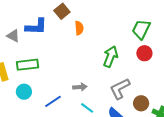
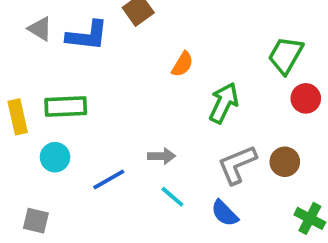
orange semicircle: (79, 28) -> (182, 64), moved, turned 32
gray triangle: (13, 36) -> (40, 29), moved
red circle: (144, 53) -> (306, 98), moved
brown circle: (141, 103) -> (285, 162), moved

